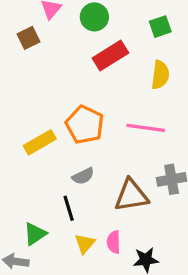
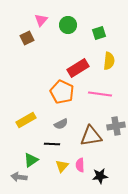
green square: (160, 27) -> (99, 33), moved
red rectangle: (110, 56) -> (78, 68), moved
yellow rectangle: (40, 142) -> (26, 120), moved
black line: (69, 208) -> (52, 144), turned -70

